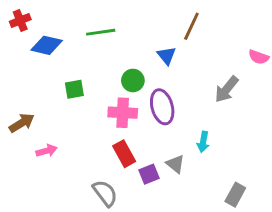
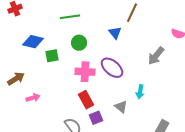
blue diamond: (47, 45) -> (33, 42), moved
green circle: (133, 80) -> (79, 43), moved
purple ellipse: (162, 107) -> (112, 68), turned -35
purple square: (149, 174) -> (96, 118), moved

